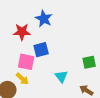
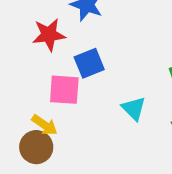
yellow arrow: (22, 79) -> (45, 125), moved

